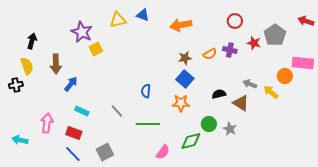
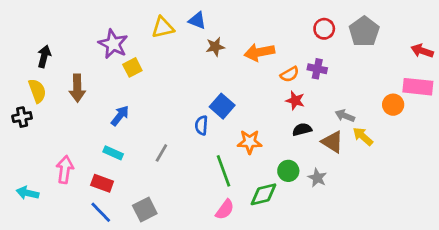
red arrow: (306, 21) -> (422, 51), moved
orange arrow: (181, 25) -> (259, 52), moved
gray pentagon: (275, 35) -> (364, 32), moved
red star: (254, 43) -> (295, 101), moved
brown star: (185, 58) -> (215, 47), moved
blue square: (185, 79) -> (222, 106), moved
blue arrow: (71, 84) -> (120, 116), moved
yellow arrow: (271, 92) -> (363, 136), moved
gray line: (117, 111) -> (161, 153), turned 72
green line: (148, 124) -> (223, 171), moved, turned 70

